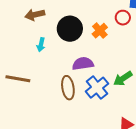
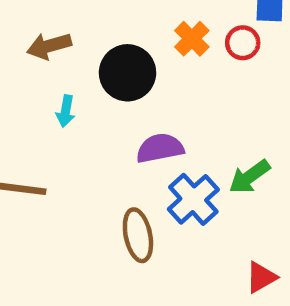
orange cross: (100, 31) -> (192, 39), moved
brown ellipse: (68, 88) -> (138, 235), moved

